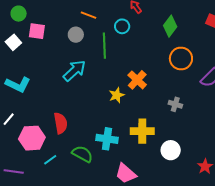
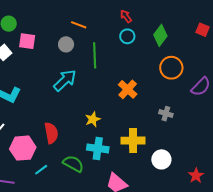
cyan circle: (122, 26) -> (127, 36), moved
yellow star: (117, 95) -> (93, 119), moved

